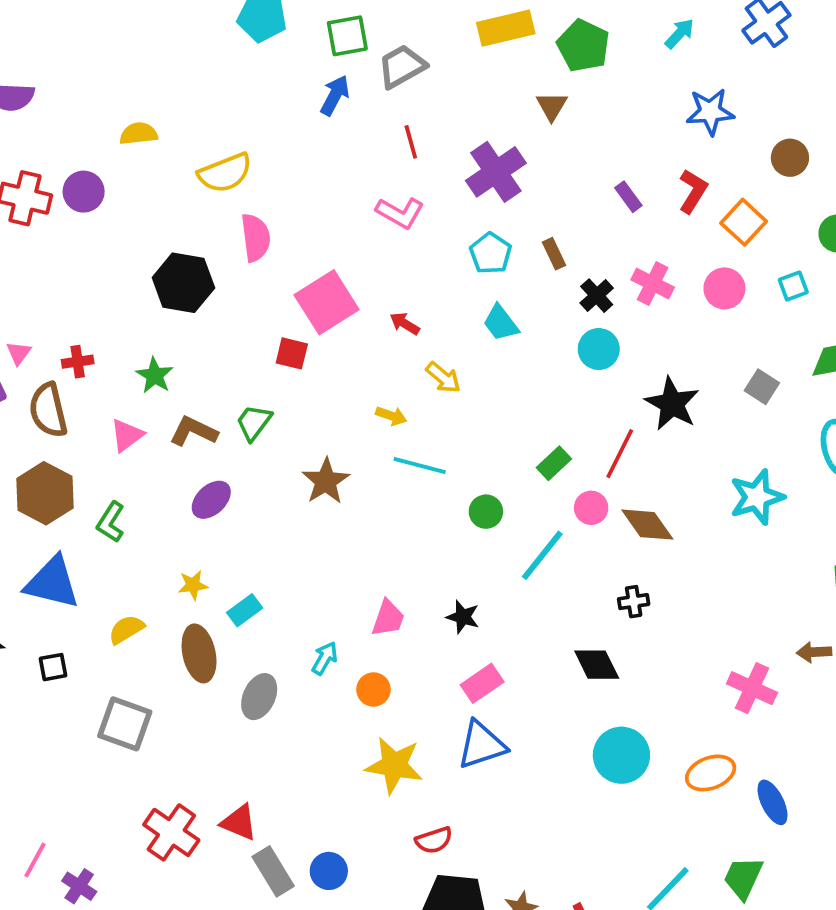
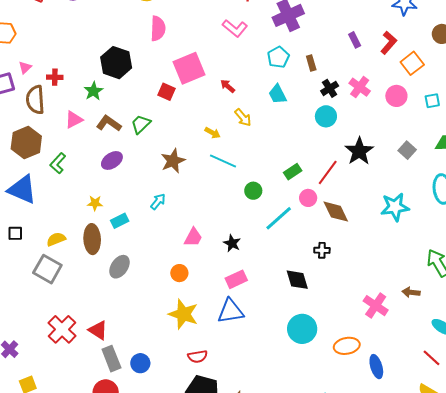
black hexagon: (183, 283) -> (116, 63), moved
yellow semicircle: (126, 629) -> (56, 239), moved
cyan arrow: (325, 658) -> (158, 202), moved

